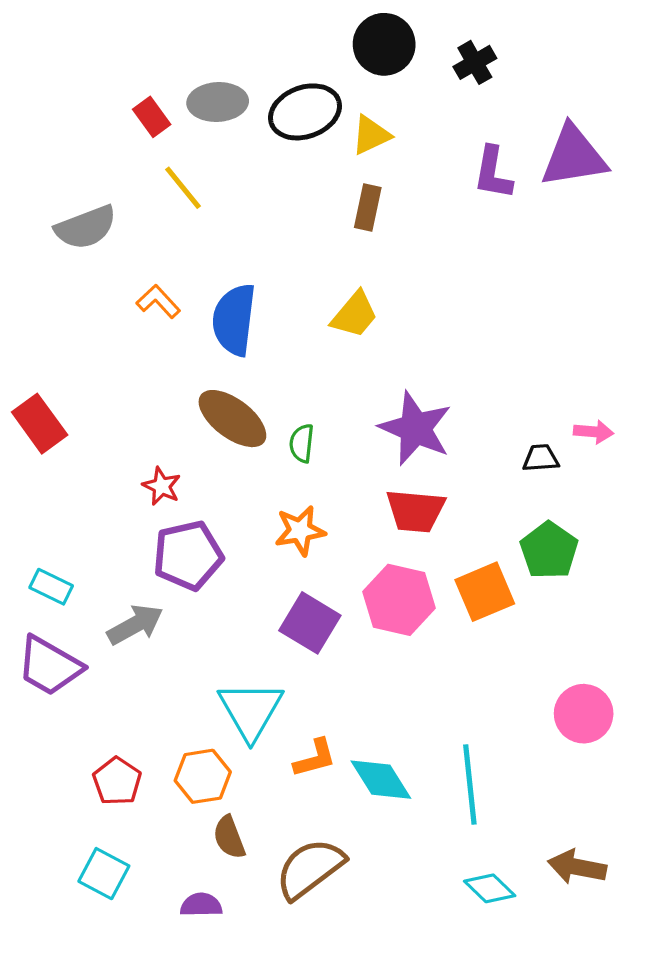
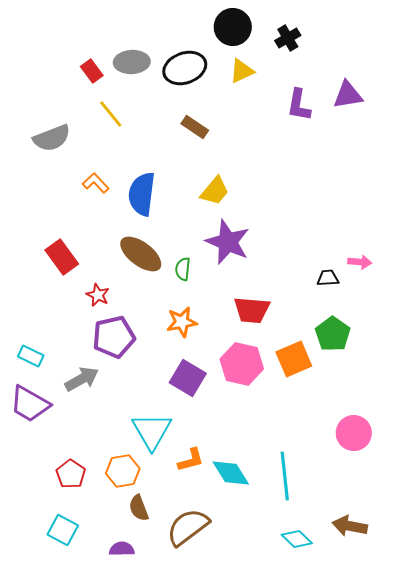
yellow triangle: (371, 135) -> (242, 71), moved
purple triangle: (574, 156) -> (348, 95), size x0.7
brown rectangle: (368, 208) -> (195, 127), moved, turned -68
red rectangle: (40, 424) -> (62, 257), moved
purple star: (415, 428) -> (228, 242), moved

